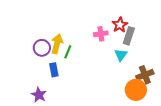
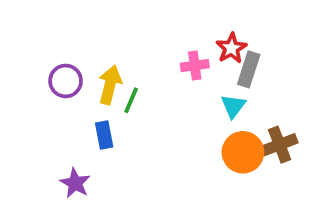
purple circle: (42, 48) -> (66, 81), moved
orange circle: (136, 90) -> (243, 152), moved

